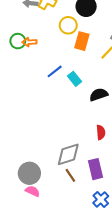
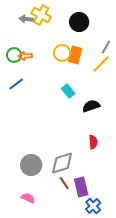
yellow circle: (68, 25) -> (62, 53), moved
blue line: (55, 71) -> (16, 84), moved
purple rectangle: (96, 169) -> (81, 187), moved
gray circle: (29, 173) -> (31, 165), moved

